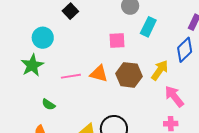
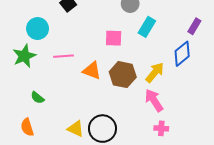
pink line: (71, 76) -> (63, 56), moved
pink arrow: (174, 96) -> (154, 100), moved

